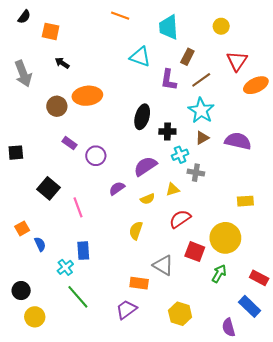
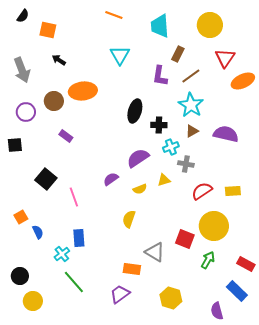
yellow circle: (221, 26) -> (210, 25), size x1.6
cyan triangle: (140, 57) -> (120, 55), moved, turned 40
purple circle: (96, 156) -> (26, 112), moved
red semicircle: (180, 219) -> (202, 191), moved

